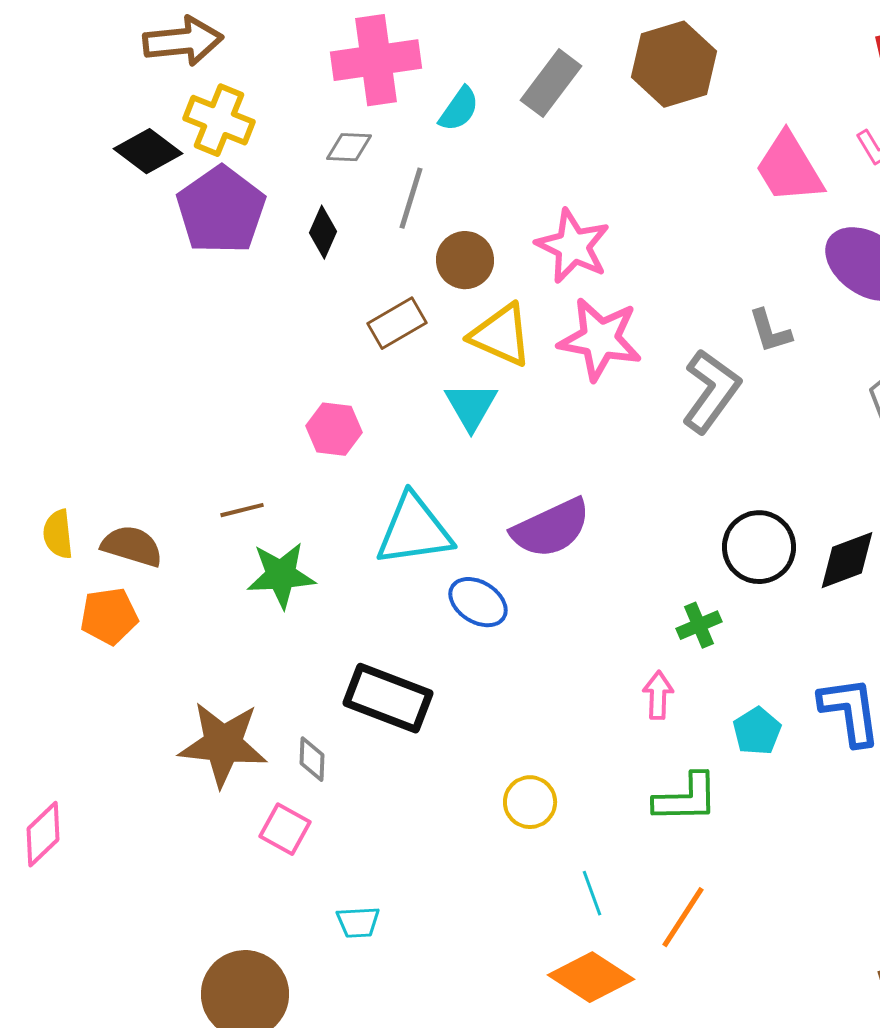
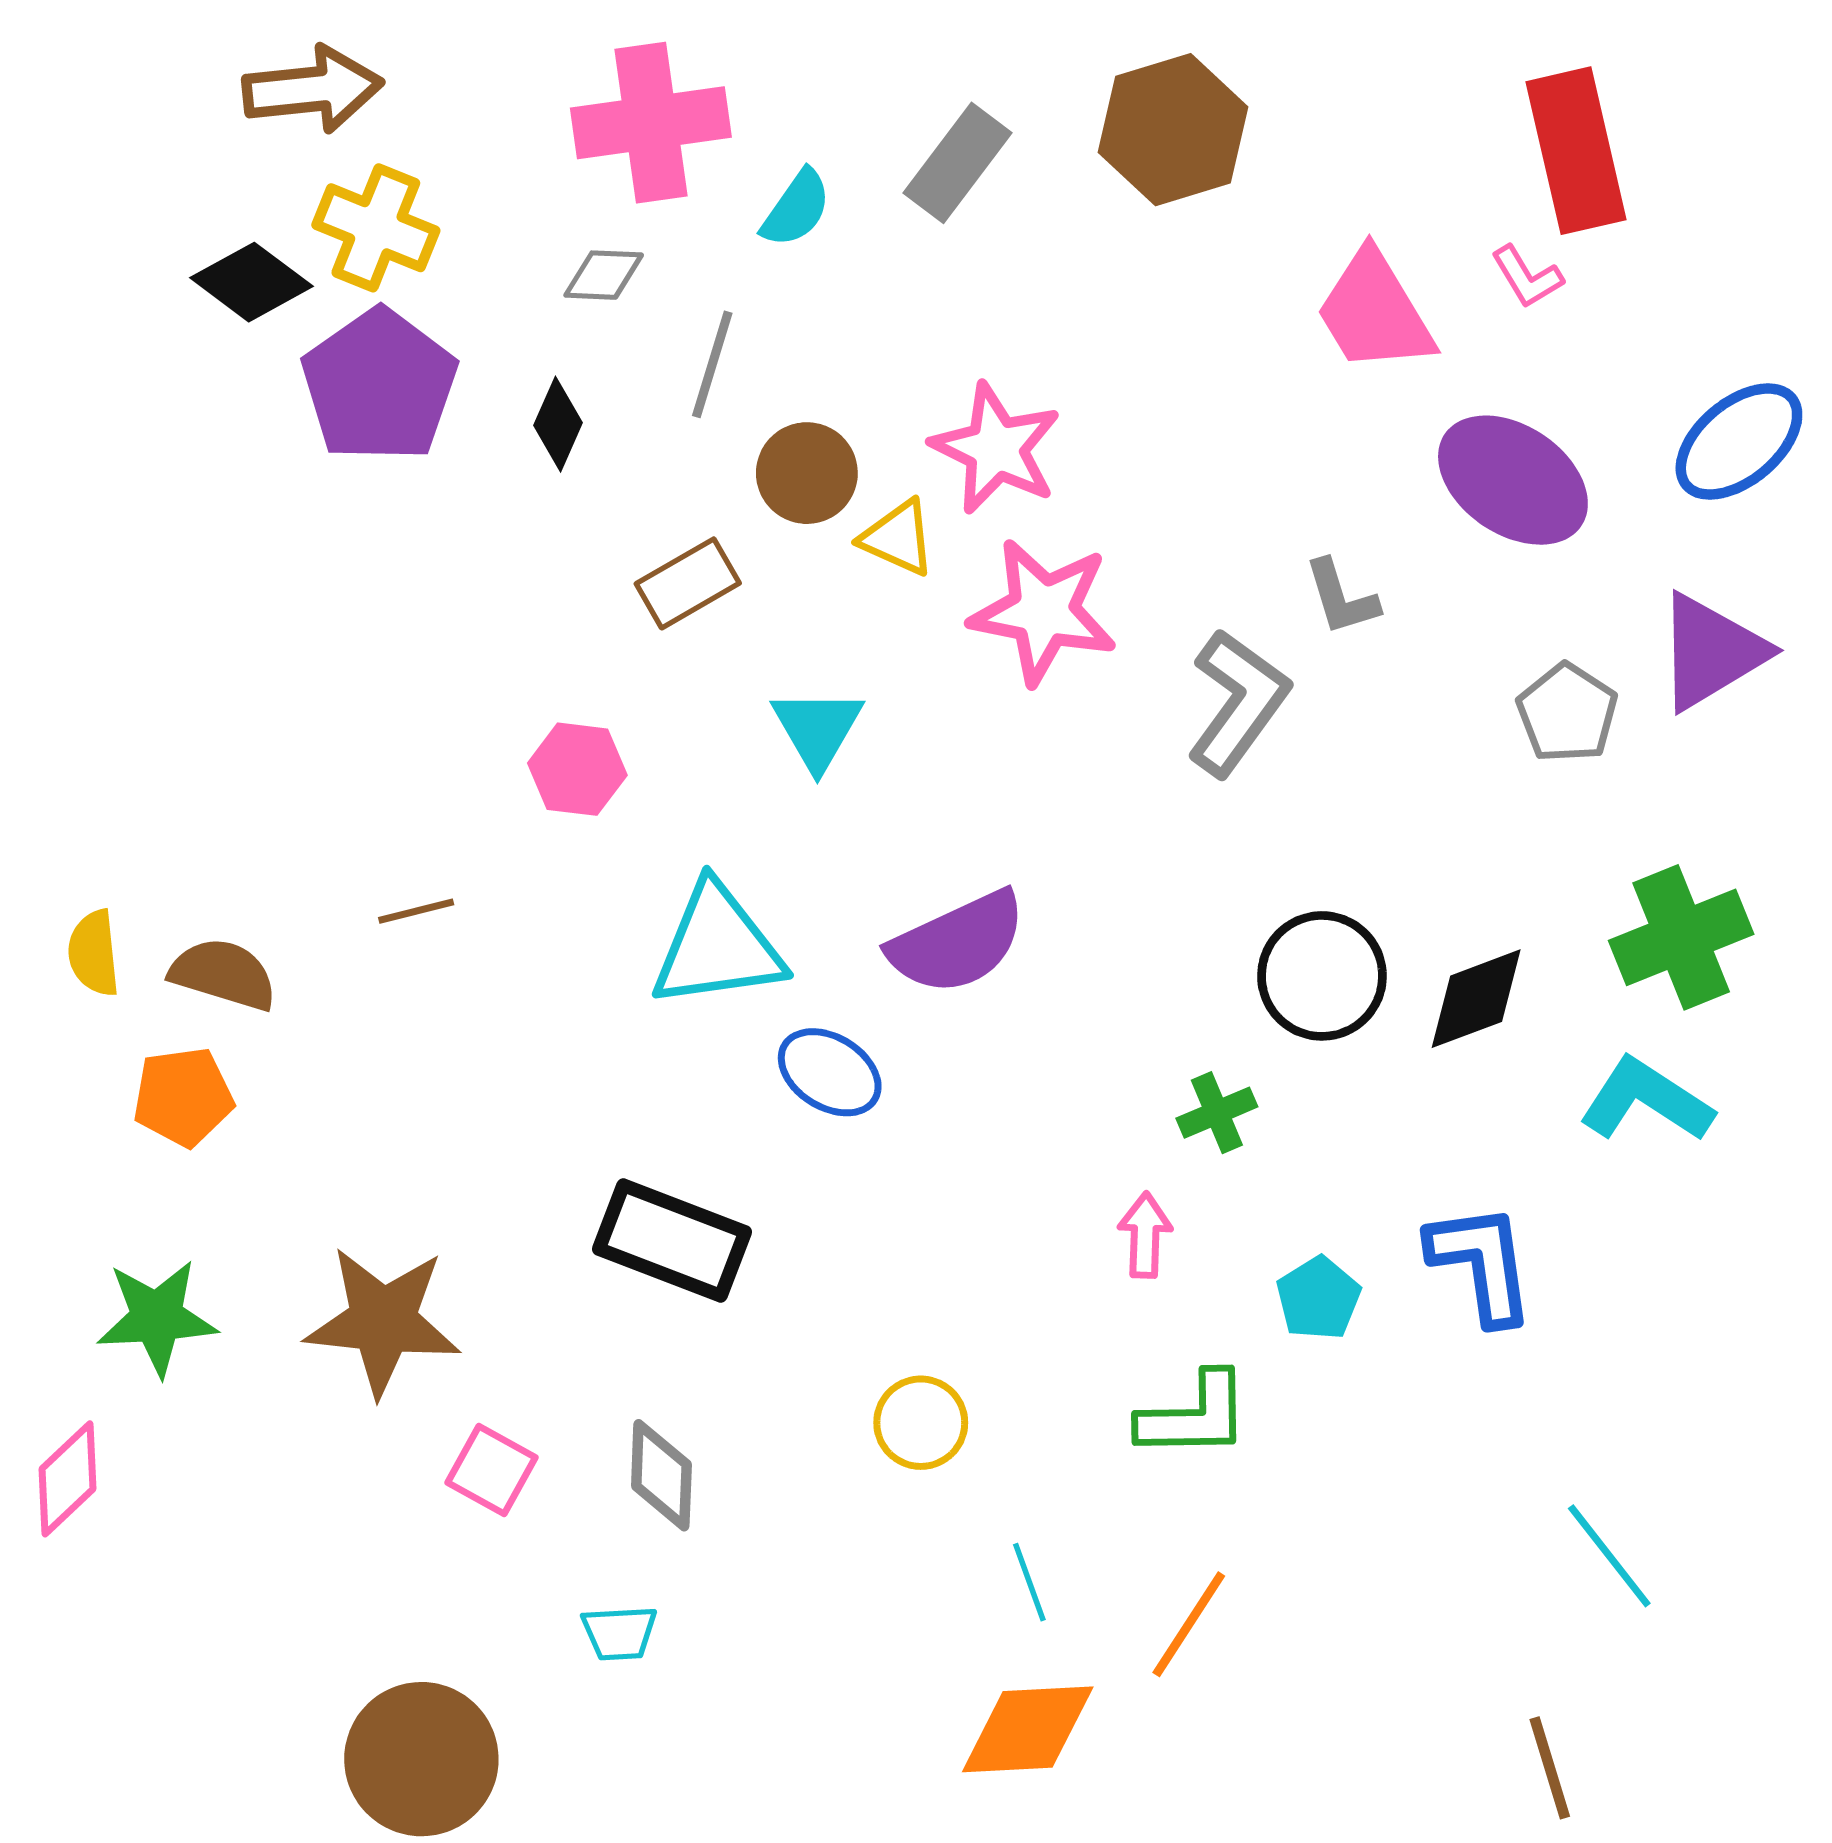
yellow triangle: (501, 335) -> (898, 538), moved, size x0.7
green star: (281, 575) -> (157, 1318), moved
gray diamond: (312, 759) -> (661, 1475), moved, size x1.4
orange diamond: (591, 977) -> (1028, 1729), turned -36

